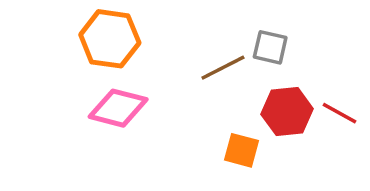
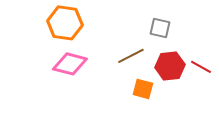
brown line: (223, 68) -> (131, 56), moved

